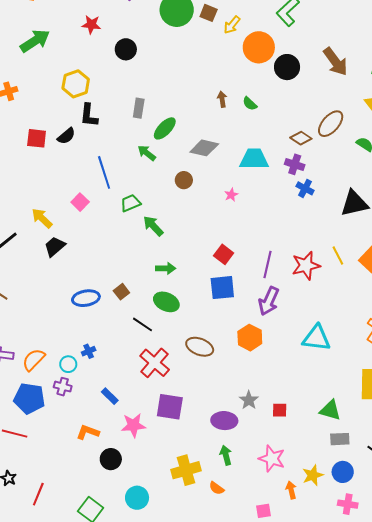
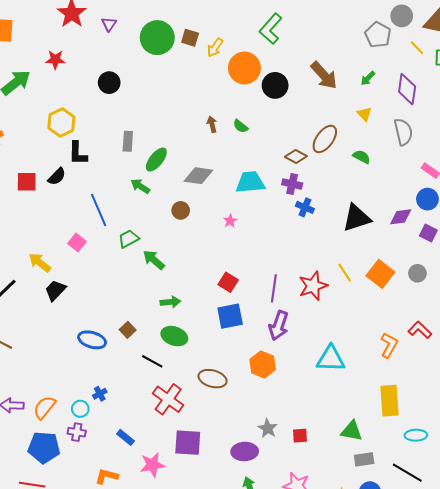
red star: (91, 25) -> (55, 60), moved
blue ellipse: (86, 298) -> (92, 340), turned 32

